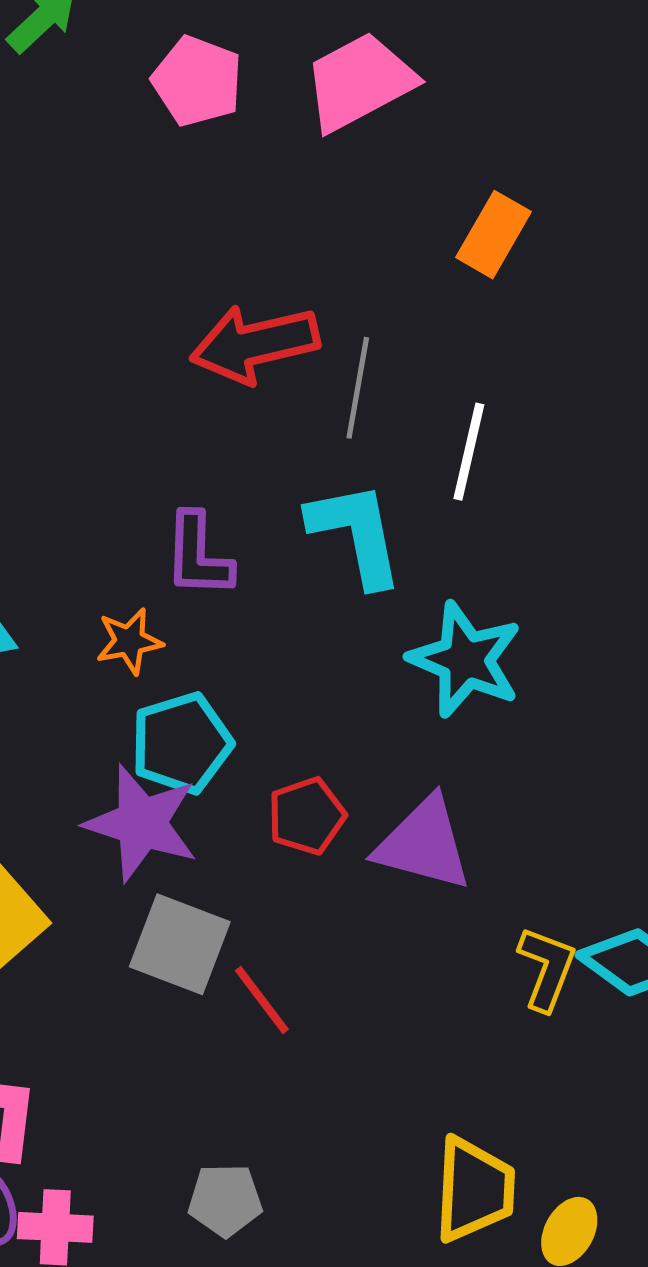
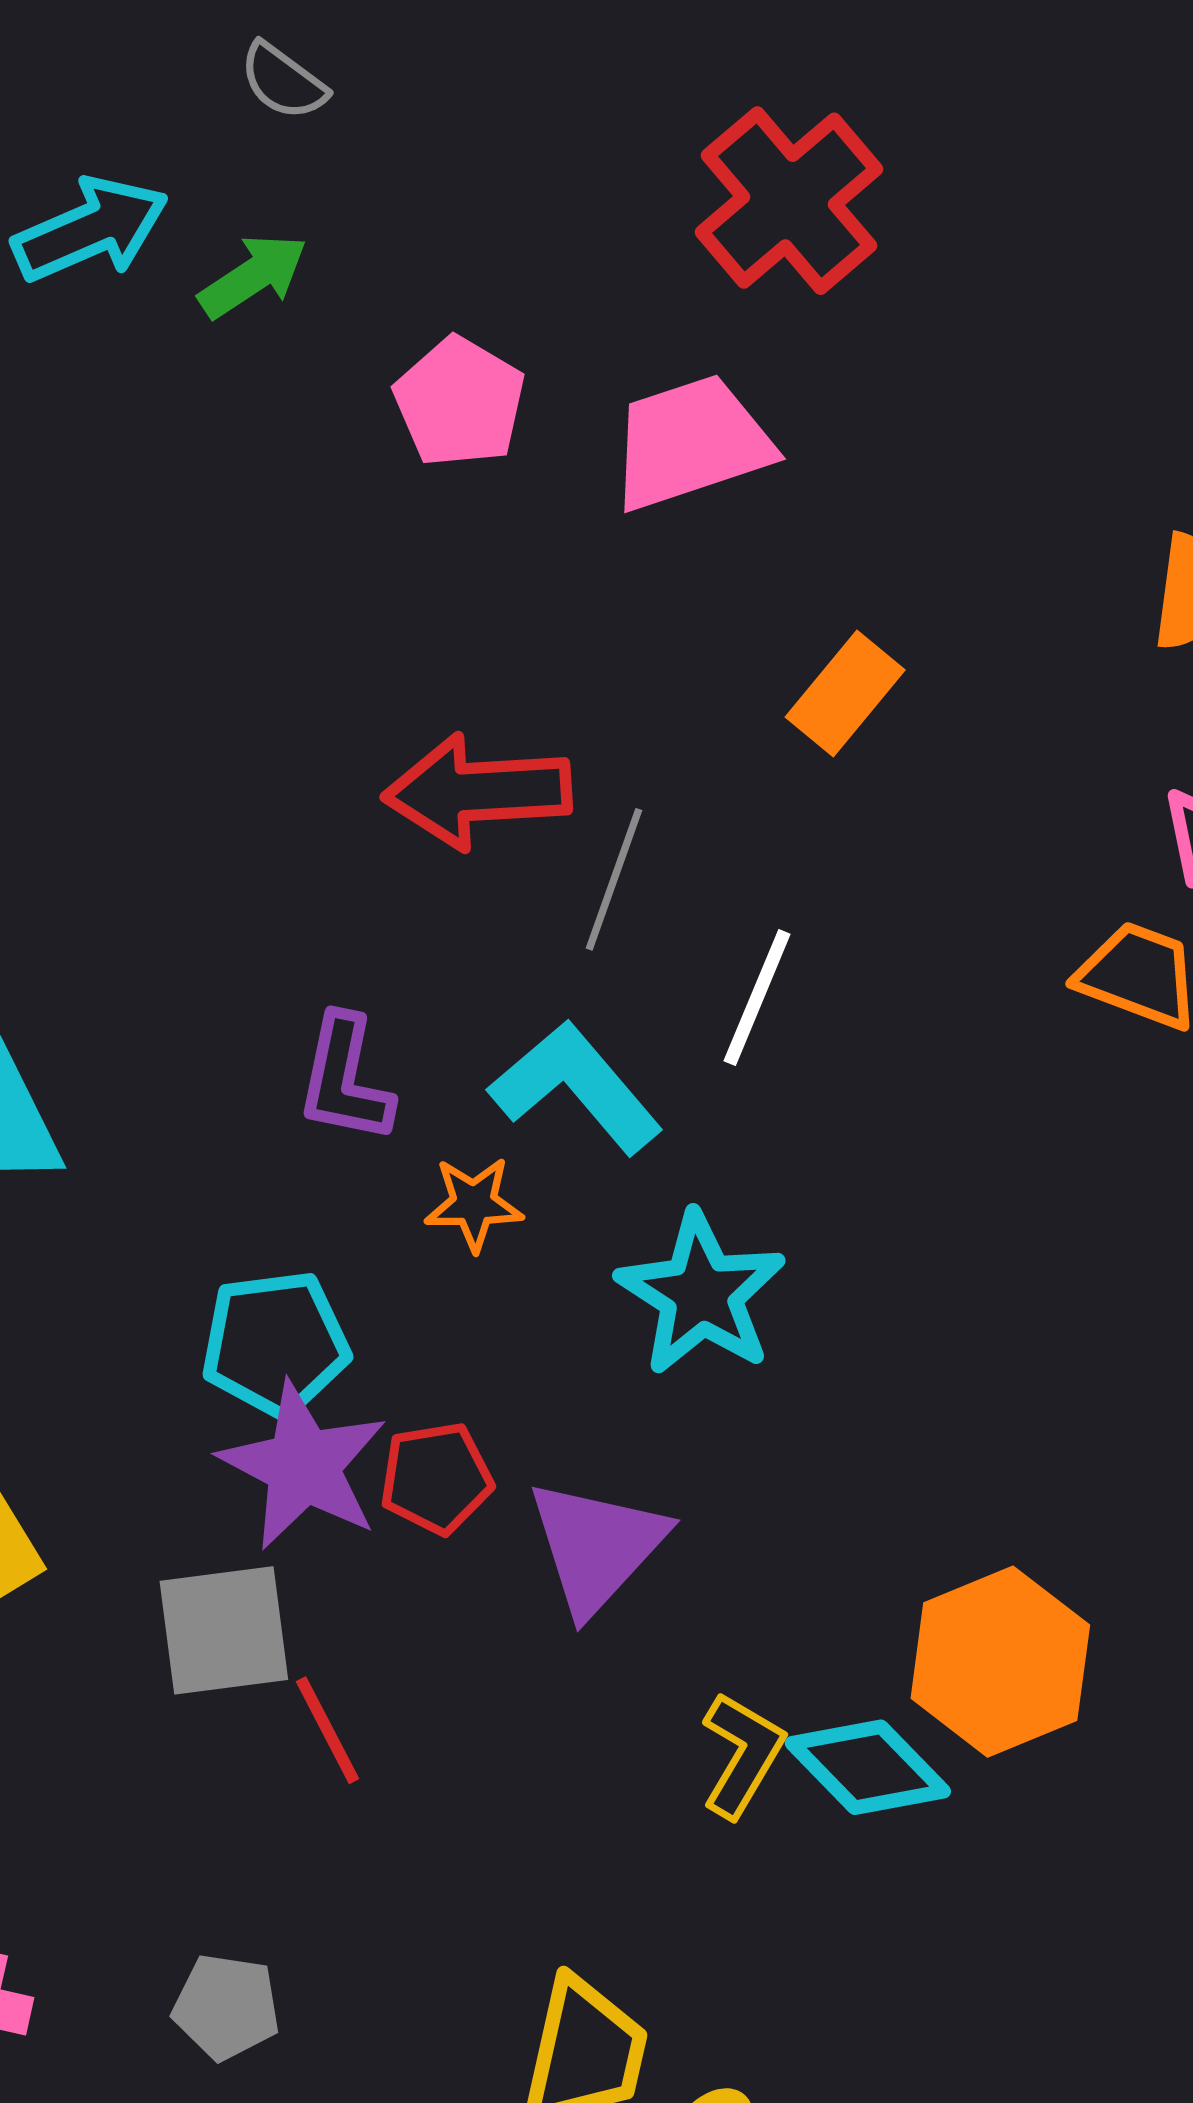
cyan L-shape: (356, 534) -> (576, 1087), turned -39
orange star: (129, 641) -> (474, 1204), moved
purple star: (142, 823) -> (303, 1466), moved
purple triangle: (424, 844) -> (597, 1546), turned 48
gray square: (180, 944) -> (224, 1630), turned -38

